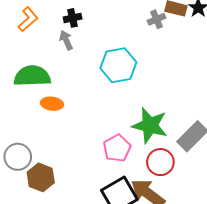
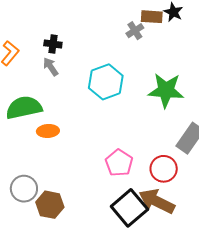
black cross: (73, 18) -> (53, 44), turned 30
green star: (150, 125) -> (166, 90), moved

